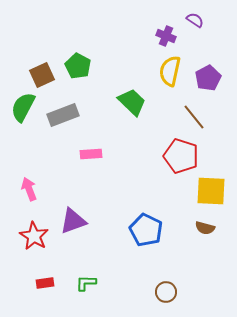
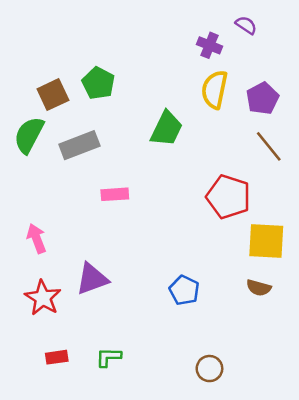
green trapezoid: (132, 102) -> (167, 129), turned 72
brown line: (194, 117) -> (269, 146), moved
blue pentagon: (146, 230) -> (184, 290), size x0.7

